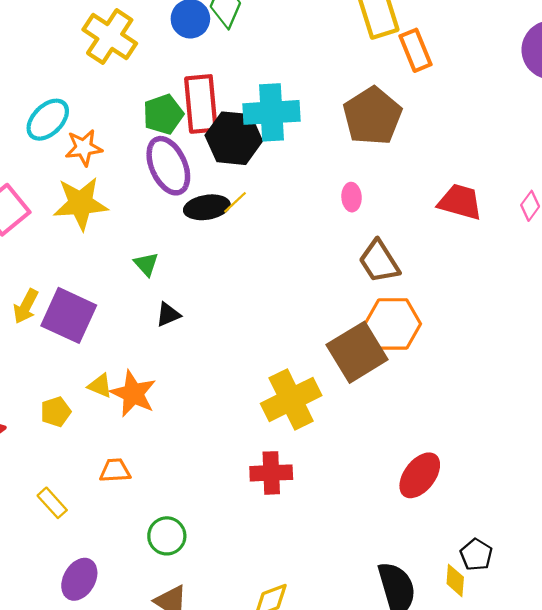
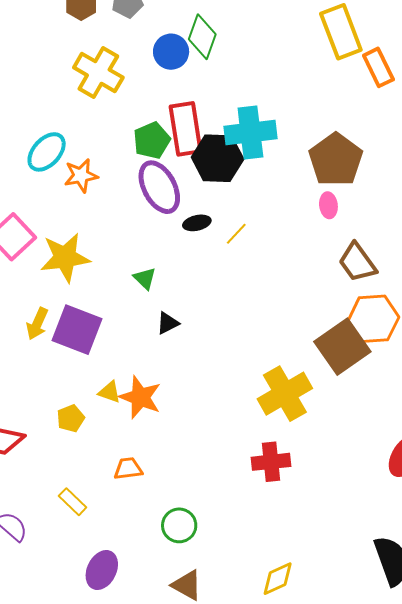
brown pentagon: (372, 116) -> (336, 160), moved
yellow line: (235, 202) -> (236, 234), moved
yellow star: (81, 203) -> (65, 258), moved
black ellipse: (207, 207) -> (197, 223), size x0.7

